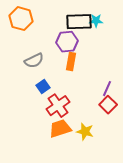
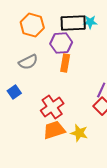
orange hexagon: (21, 19) -> (32, 25), moved
blue square: (43, 87) -> (14, 92), moved

